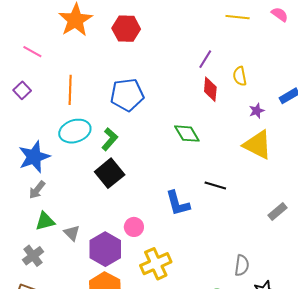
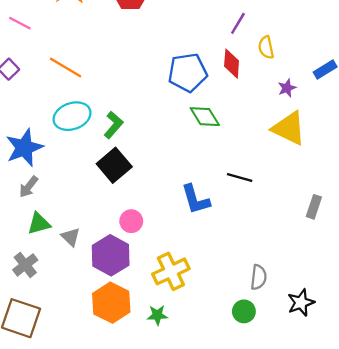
purple line: (205, 59) -> (238, 23), moved
orange line: (70, 90) -> (66, 67), turned -60
blue pentagon: (127, 95) -> (188, 73), moved
gray rectangle: (277, 211) -> (314, 207), turned -30
pink circle: (134, 227) -> (131, 221), moved
gray semicircle: (242, 265) -> (259, 277), moved

